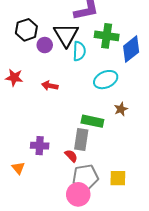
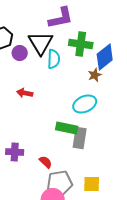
cyan ellipse: (106, 80) -> (85, 104), moved
brown star: (121, 109) -> (95, 75), moved
gray rectangle: (81, 140) -> (80, 138), moved

